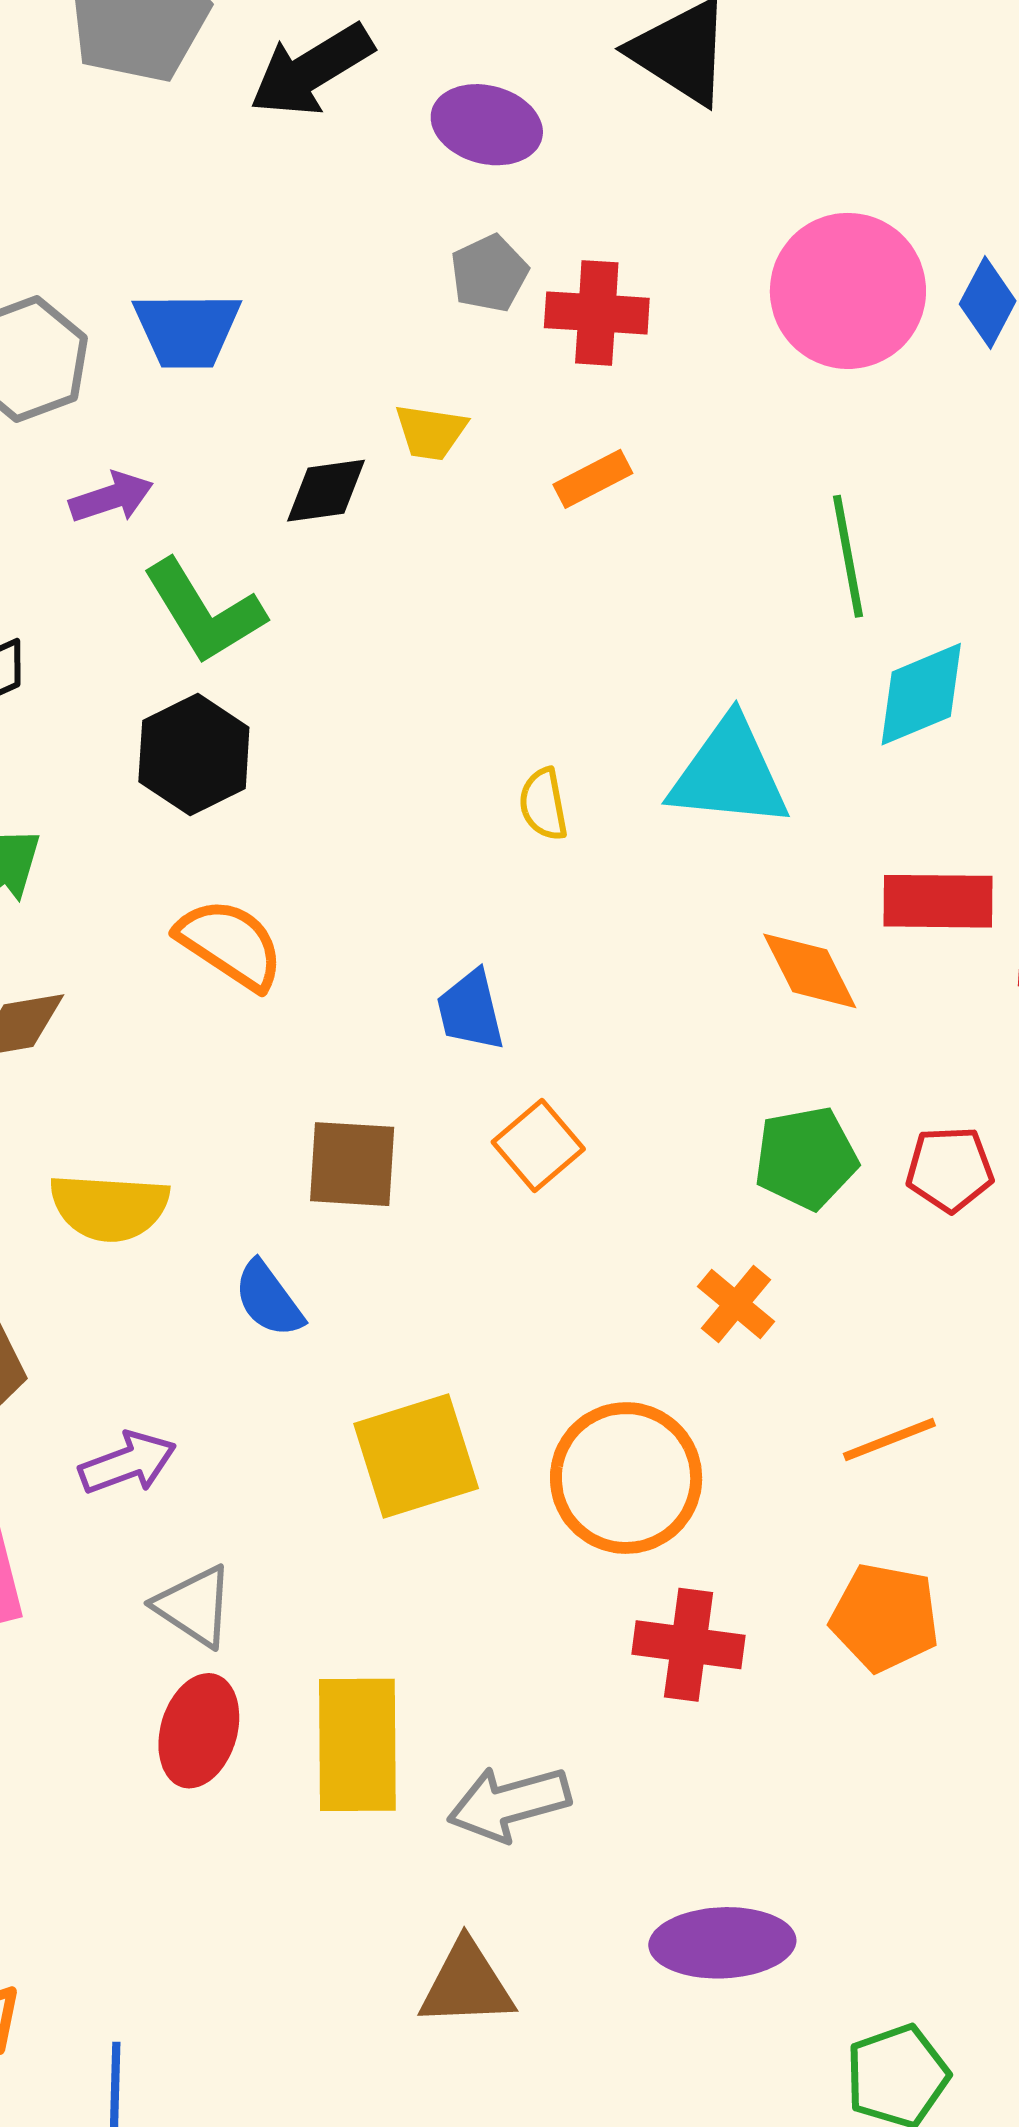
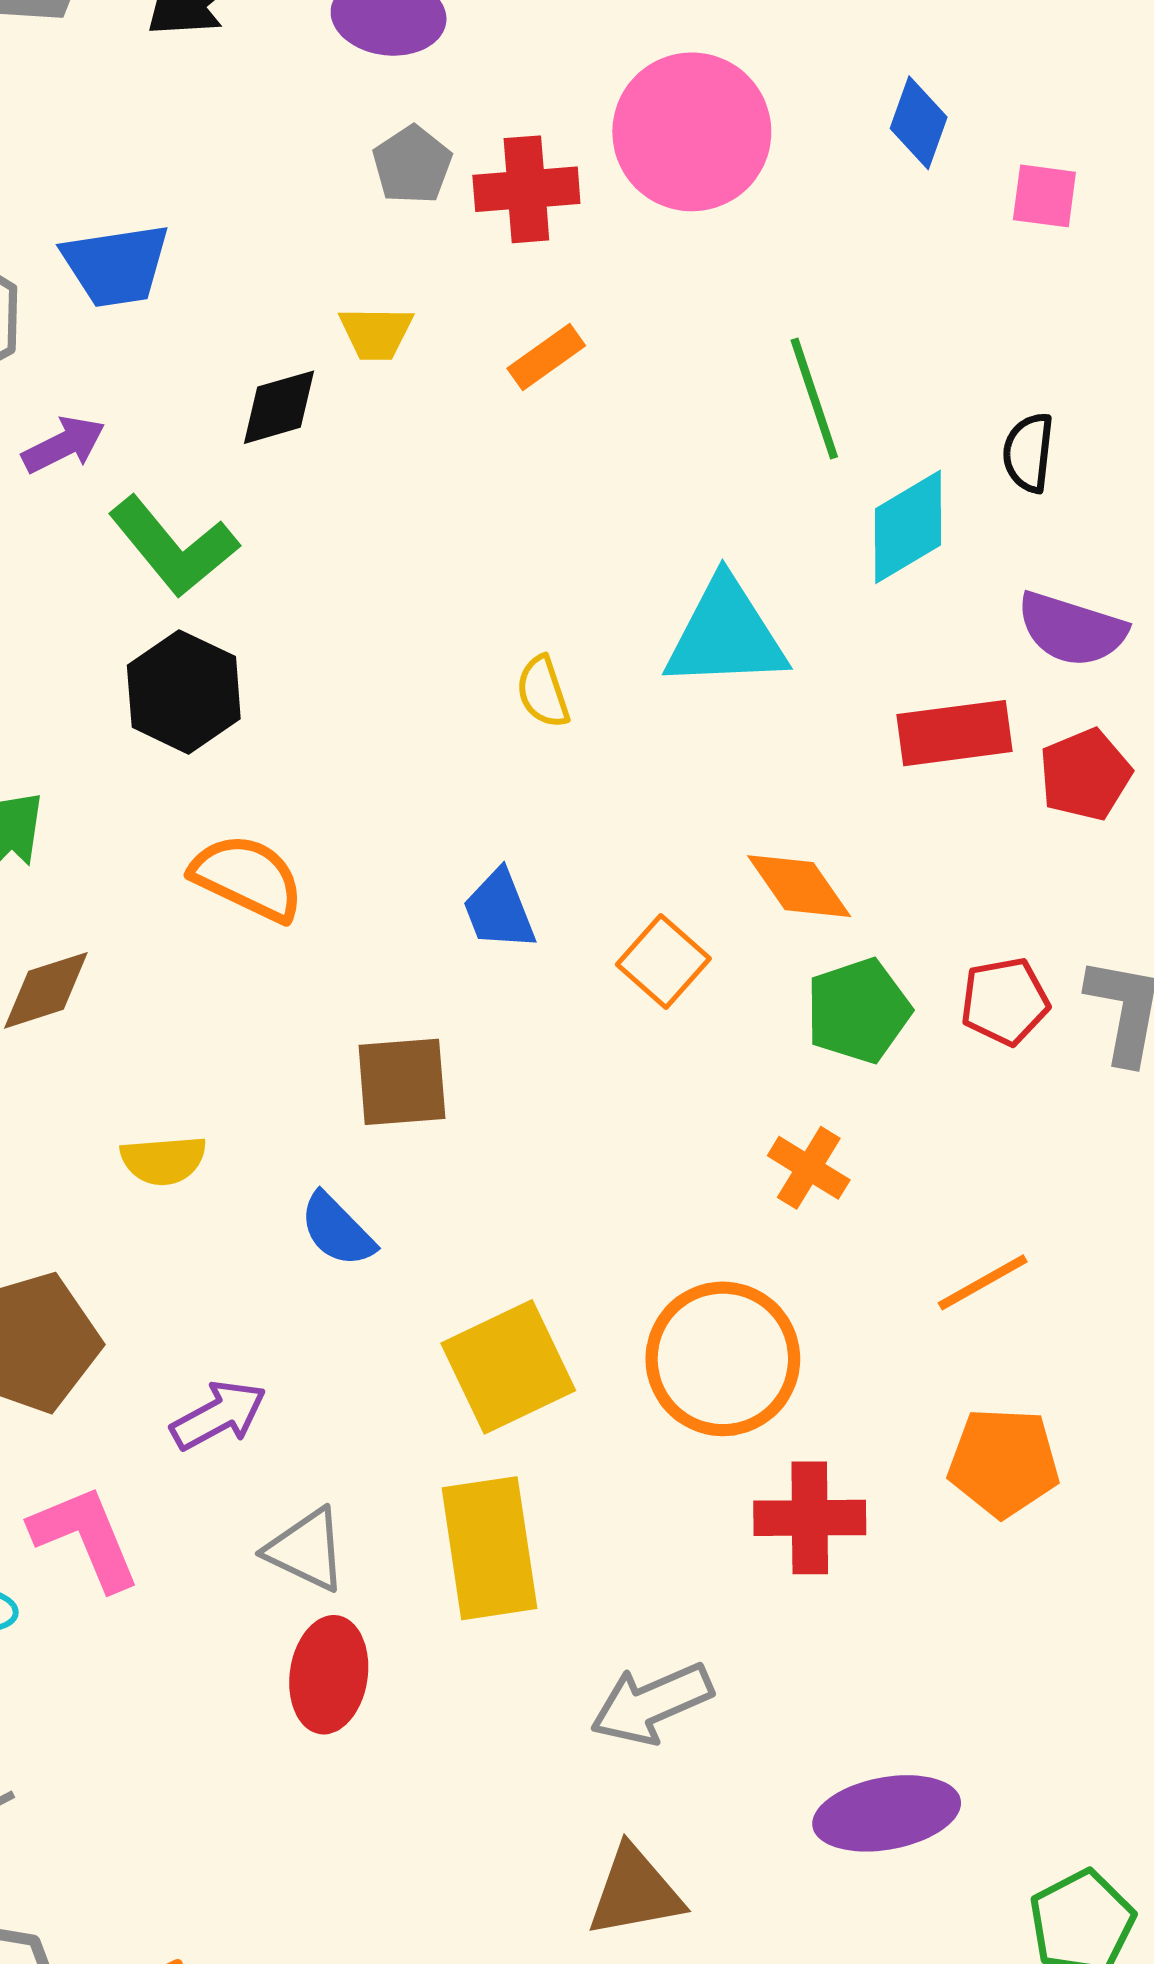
pink circle: (848, 291) -> (692, 132), moved
orange diamond: (810, 971) -> (799, 886), moved
orange square: (538, 1145) -> (663, 962), moved
yellow semicircle: (109, 1207) -> (163, 1160), size x0.7
yellow rectangle: (357, 1745) -> (489, 1548), moved

